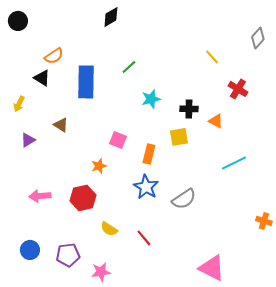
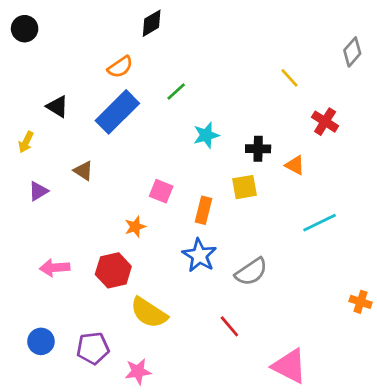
orange semicircle: (54, 56) -> (120, 67), moved
blue rectangle: (86, 82) -> (117, 112), turned 44
yellow semicircle: (109, 229) -> (149, 313), size x1.6
red line: (144, 238) -> (229, 326), moved

